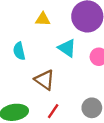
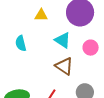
brown triangle: (45, 80) -> (64, 66), moved

